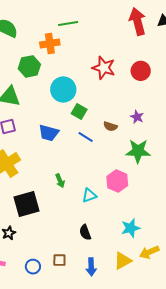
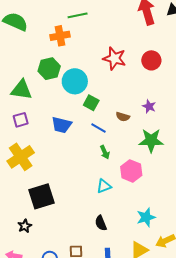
green hexagon: (29, 66) -> (49, 69), moved
green arrow: (60, 181) -> (105, 152), moved

